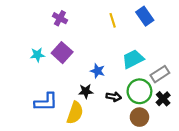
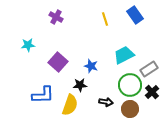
purple square: (62, 53) -> (58, 62), moved
cyan star: (37, 55) -> (28, 45), moved
black arrow: (114, 97) -> (106, 102), moved

